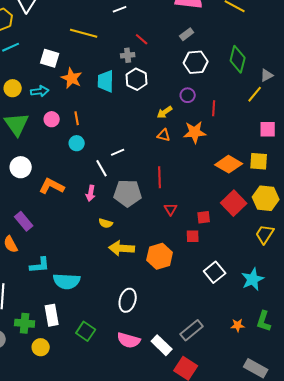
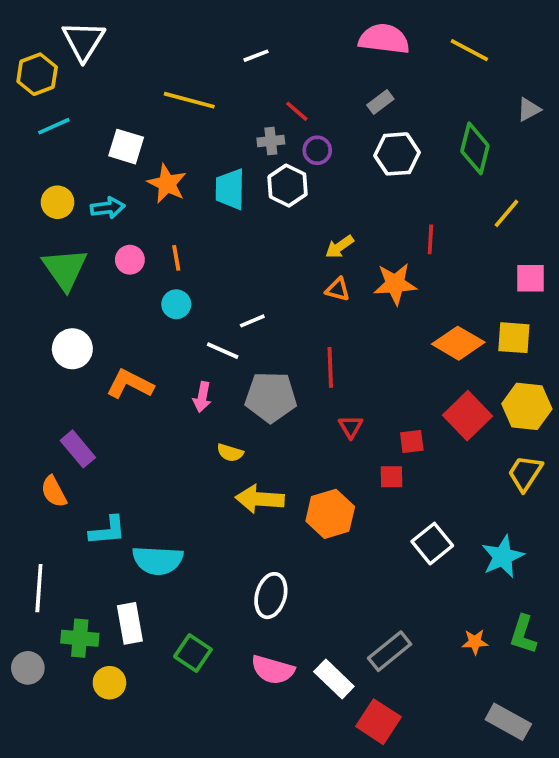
gray triangle: (267, 75) -> (529, 109), moved
purple circle: (188, 95) -> (317, 150), moved
white line: (102, 168) -> (223, 351), turned -36

